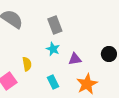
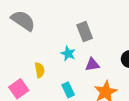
gray rectangle: (55, 25) -> (85, 32), moved

